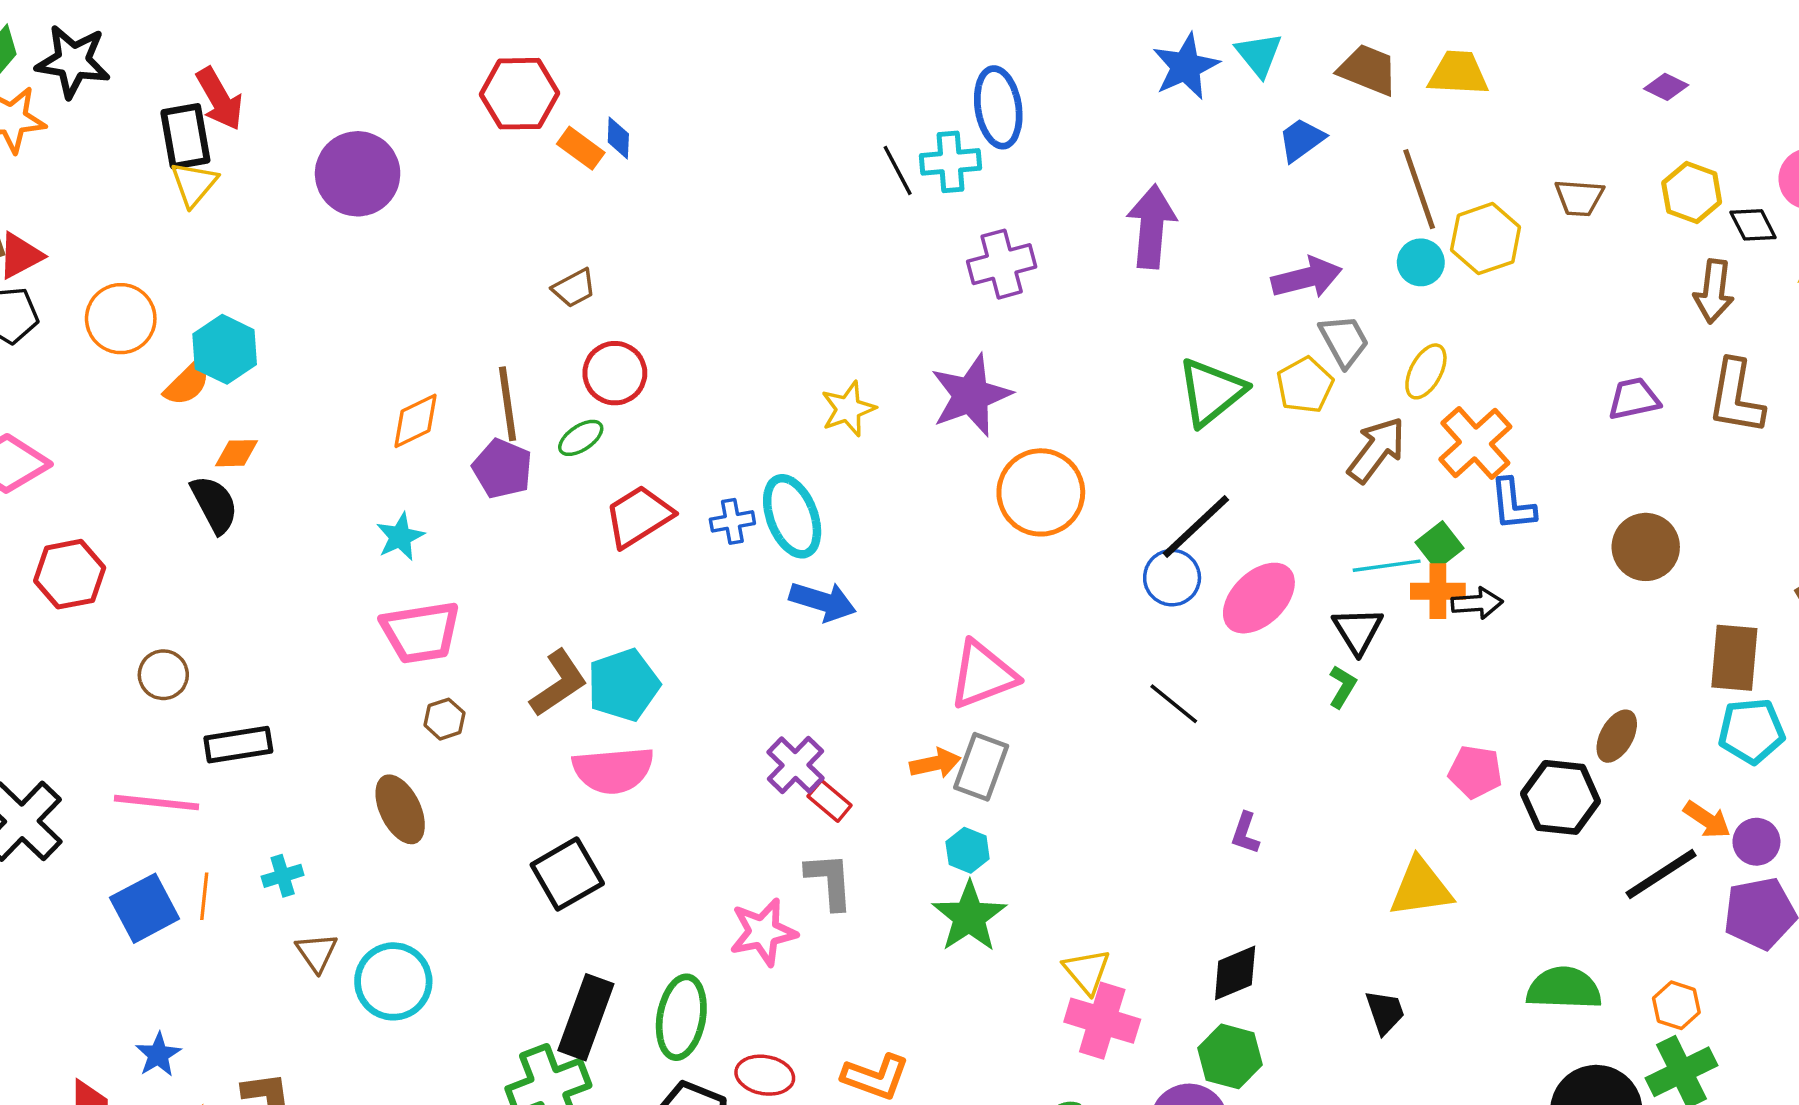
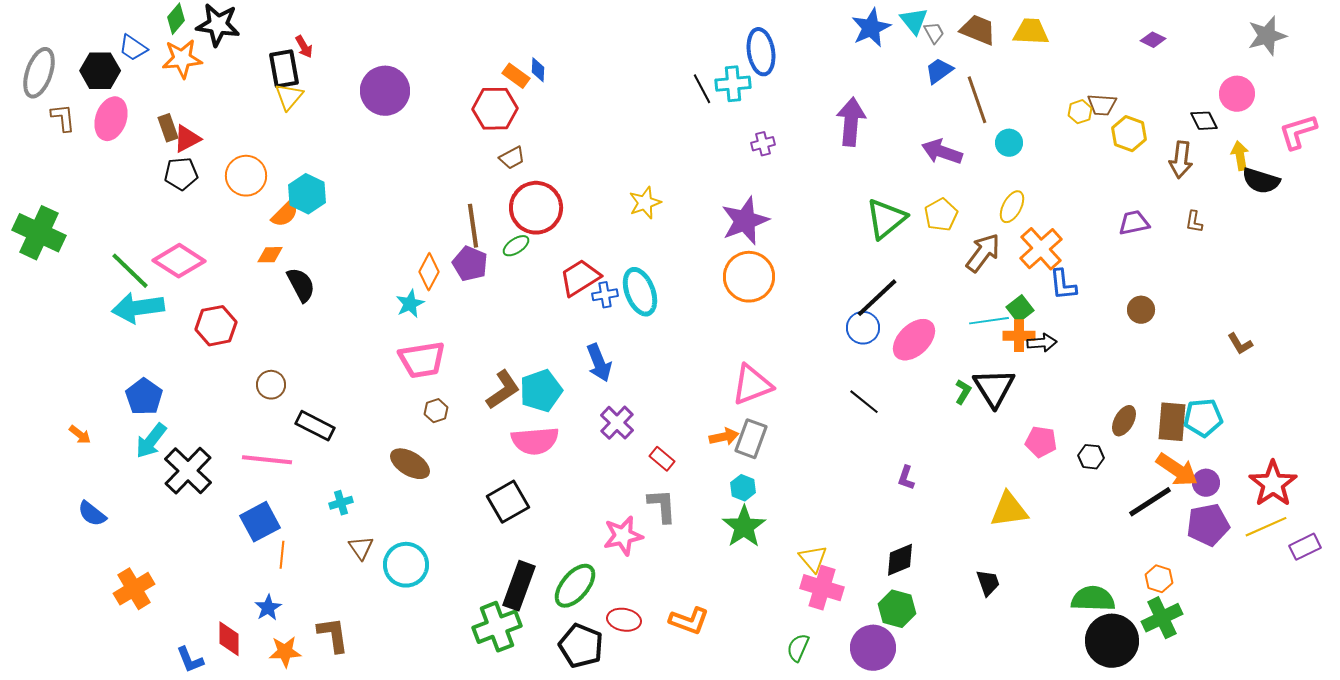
red hexagon: (519, 94) -> (495, 109), moved
red arrow: (220, 99) -> (304, 47), size x0.6
brown line: (1419, 189) -> (977, 100), moved
yellow hexagon: (1692, 193) -> (1129, 134), moved
yellow hexagon: (1486, 239) -> (1080, 112), moved, size x0.6
purple cross: (1002, 264) -> (763, 144), size x0.6
purple arrow: (1307, 278) -> (942, 152), turned -147
gray trapezoid: (1344, 341) -> (934, 33), moved, size x0.7
red circle: (615, 373) -> (536, 208), size x1.4
brown L-shape: (1736, 397) -> (1194, 222), size x0.5
yellow star: (848, 409) -> (645, 203), moved
orange diamond: (415, 421) -> (429, 272), moved, turned -36
orange diamond: (237, 453) -> (270, 255), moved
orange circle: (1041, 492) -> (749, 277), moved
red trapezoid: (639, 516) -> (580, 278), moved
brown circle: (1646, 547) -> (1141, 310), size x0.7
blue arrow: (823, 601) -> (599, 363), moved, turned 51
black triangle: (1358, 630) -> (994, 388), moved, size x1.4
brown rectangle: (1734, 658) -> (1172, 422), moved
black rectangle: (238, 745) -> (315, 426), turned 36
purple cross: (795, 765) -> (617, 423), moved
black hexagon: (1561, 797) -> (1091, 457), size x0.6
brown ellipse: (400, 809) -> (410, 464), turned -33
orange arrow: (1707, 820) -> (1177, 470), size x1.5
orange line: (204, 896) -> (282, 555), moved
green semicircle: (1564, 988) -> (1093, 599), moved
green ellipse: (681, 1017) -> (575, 586), turned 30

